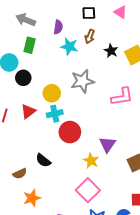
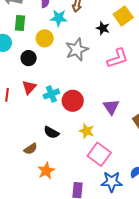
black star: (111, 51) -> (103, 28), moved
black circle: (23, 78) -> (29, 58), moved
yellow circle: (52, 93) -> (45, 38), moved
cyan cross: (55, 114) -> (51, 94), moved
yellow star: (91, 161) -> (87, 131), moved

